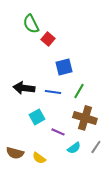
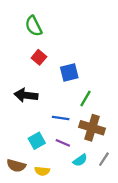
red square: (48, 39) -> (39, 57), moved
blue line: (53, 92) -> (61, 118), moved
cyan square: (37, 117) -> (37, 141), moved
yellow semicircle: (39, 158) -> (42, 171), turned -32

